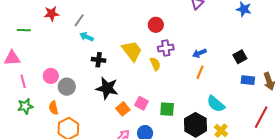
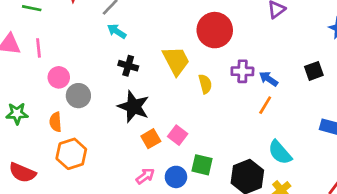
red circle: (156, 25) -> (215, 30), size x1.6
purple cross: (166, 48) -> (242, 71), moved
blue arrow: (199, 53) -> (269, 79), turned 48
black square: (240, 57) -> (314, 71), moved
pink line: (23, 81) -> (39, 48), moved
green square: (167, 109) -> (202, 165), moved

